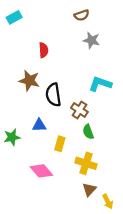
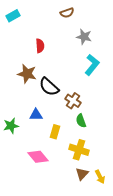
brown semicircle: (82, 15) -> (67, 13), moved
cyan L-shape: (100, 84) -> (92, 65), moved, turned 110
black semicircle: (53, 95) -> (49, 87), turned -40
yellow arrow: (108, 201) -> (100, 177), moved

